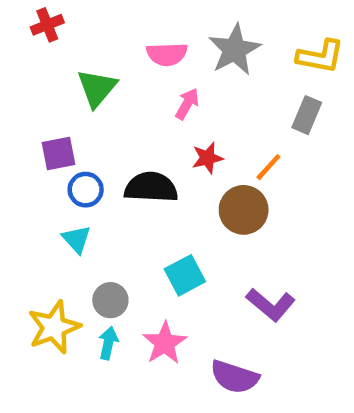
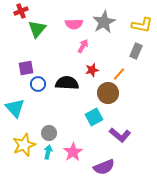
green triangle: (97, 88) -> (37, 29), moved
cyan triangle: (77, 239) -> (15, 108), moved, size x1.5
cyan square: (185, 275) -> (94, 117), moved
purple semicircle: (235, 377) -> (104, 167), turned -40

